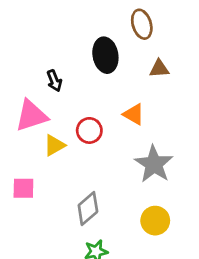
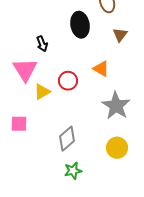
brown triangle: (159, 69) -> (120, 35), turned -49
pink triangle: (31, 116) -> (25, 70), turned -44

